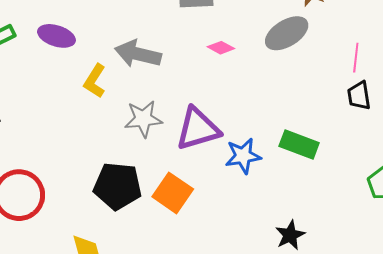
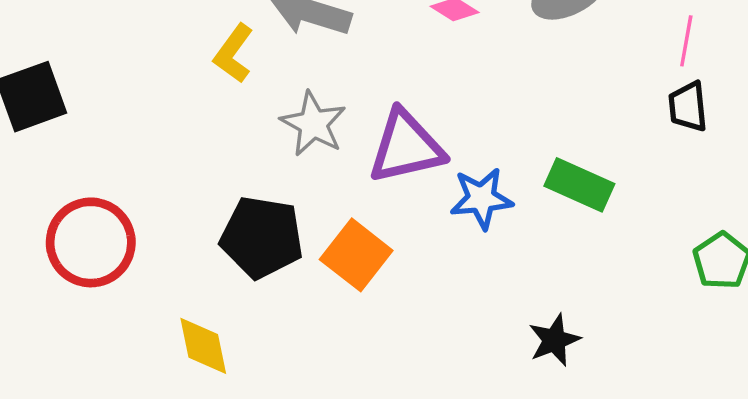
gray star: (143, 119) -> (313, 124), turned 30

